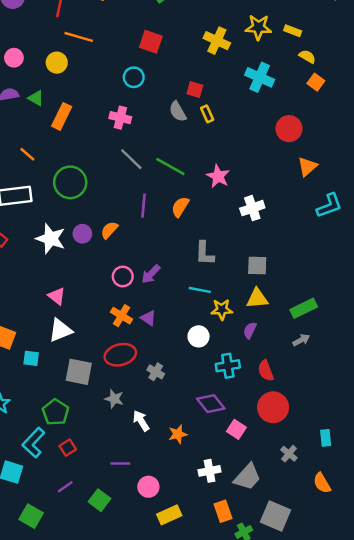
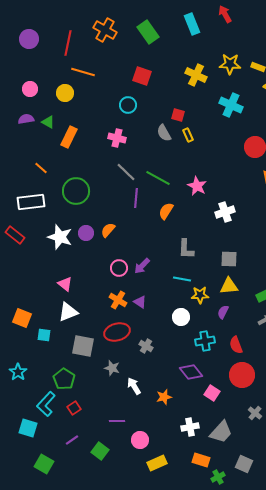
purple line: (144, 206) -> (136, 198), moved
orange rectangle: (223, 511) -> (201, 460), turned -54
gray square: (276, 516) -> (244, 464), size x0.7

